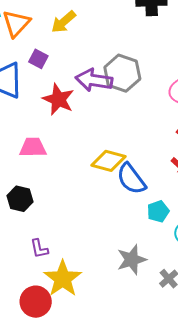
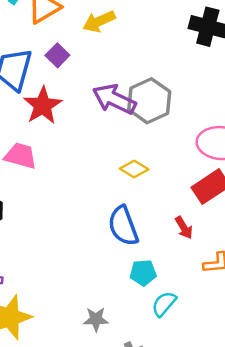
red star: (58, 99) -> (43, 105), moved
yellow diamond: (109, 161) -> (134, 169), moved, size x0.7
gray star: (132, 260) -> (96, 319), size x0.7

